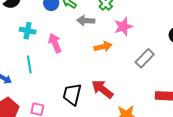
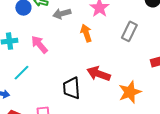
orange arrow: (103, 47) -> (86, 33), turned -78
cyan line: (29, 64) -> (22, 73), turned 72

